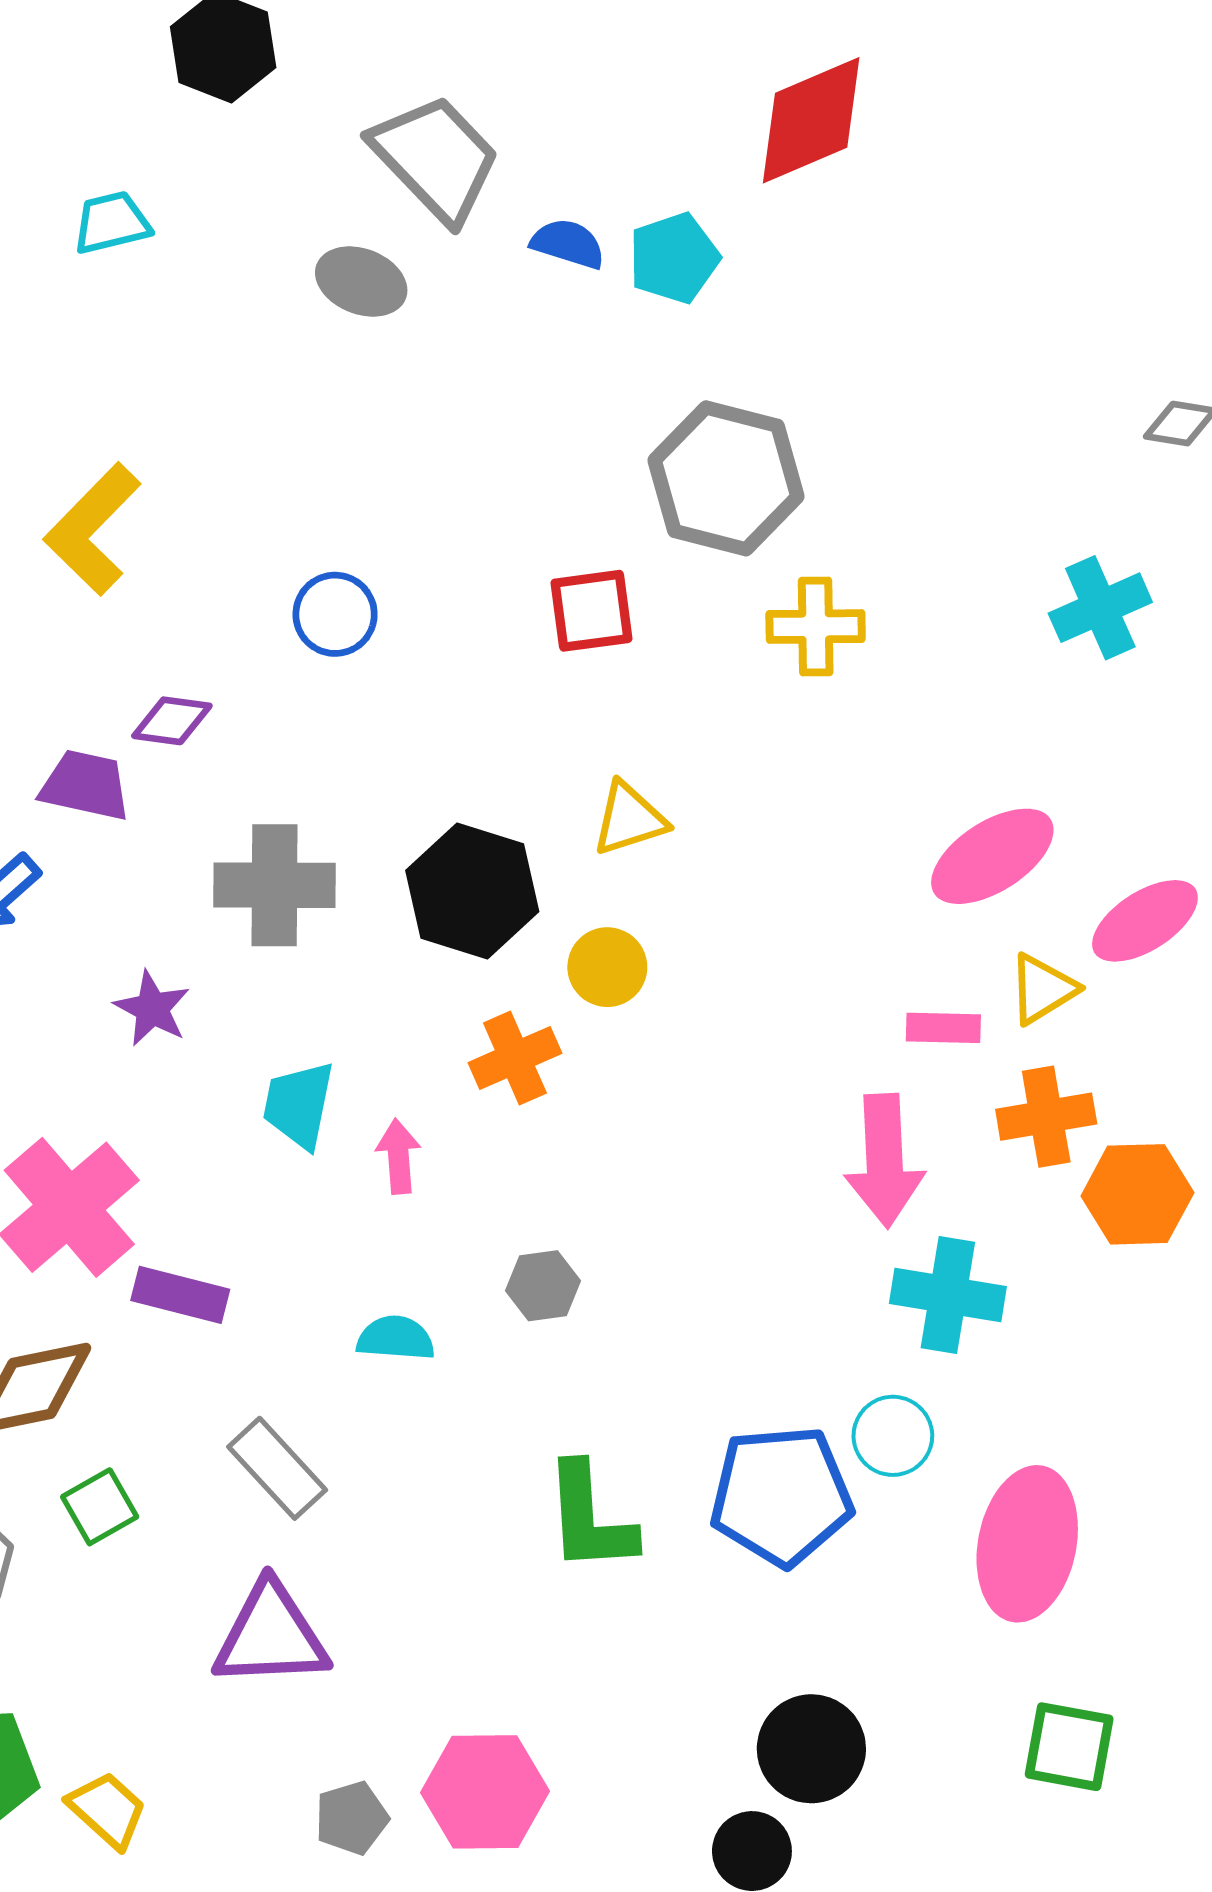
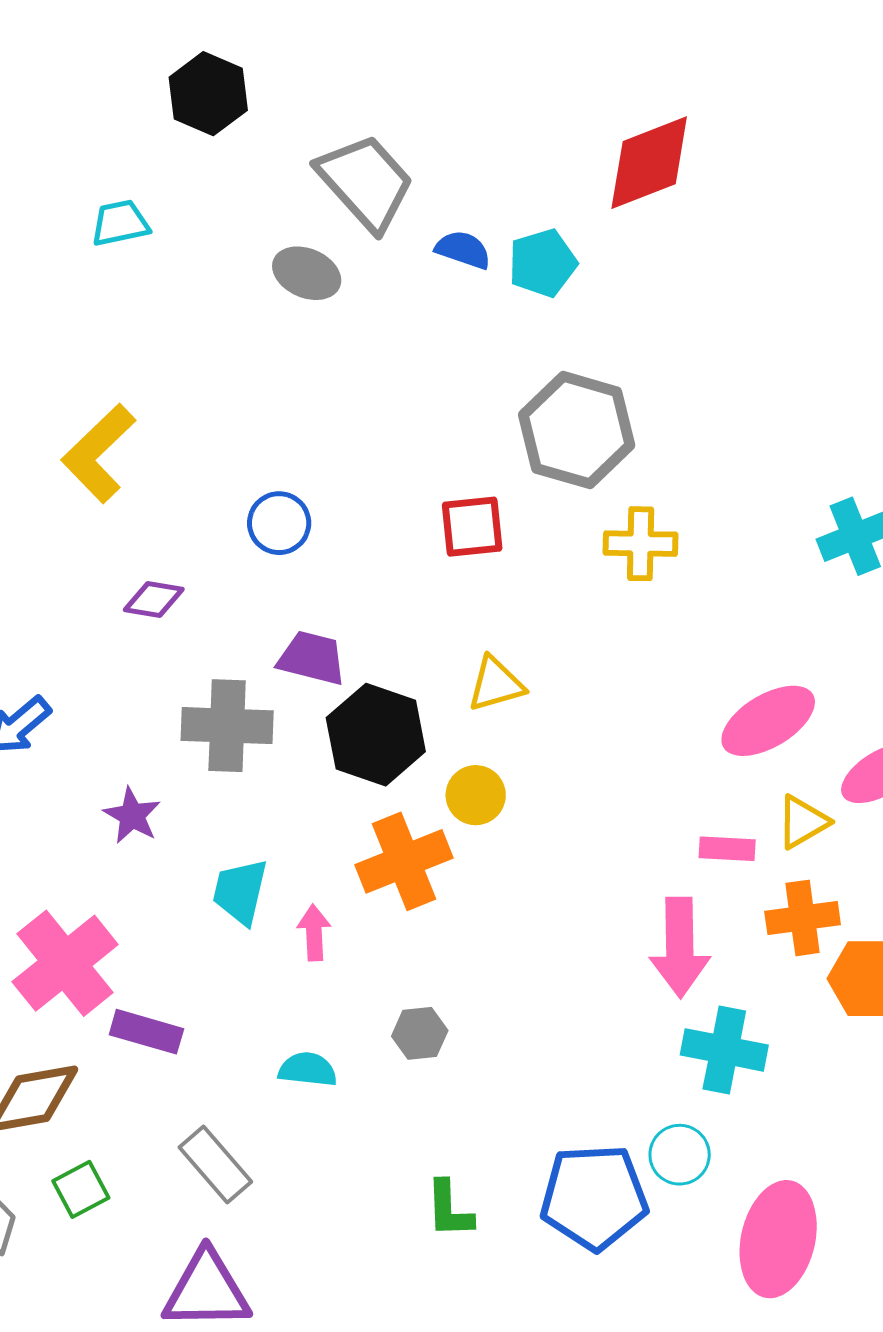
purple trapezoid: (85, 785) -> (312, 658), moved
orange cross: (515, 1058) -> (404, 861), size x1.4
green L-shape: (590, 1518) -> (449, 1209), size x0.7

